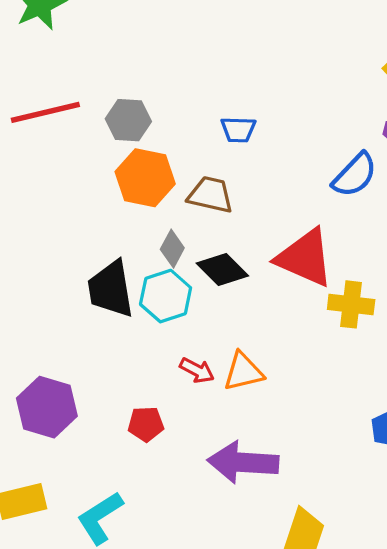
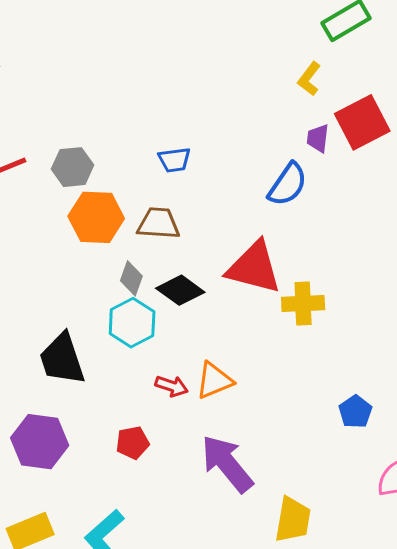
black trapezoid: (111, 289) -> (62, 359), moved
purple arrow: (243, 462) -> (227, 464), turned 56

